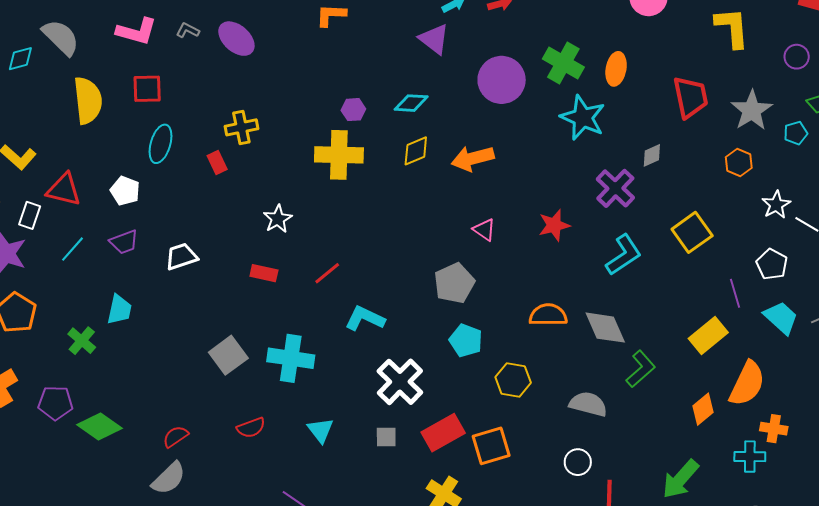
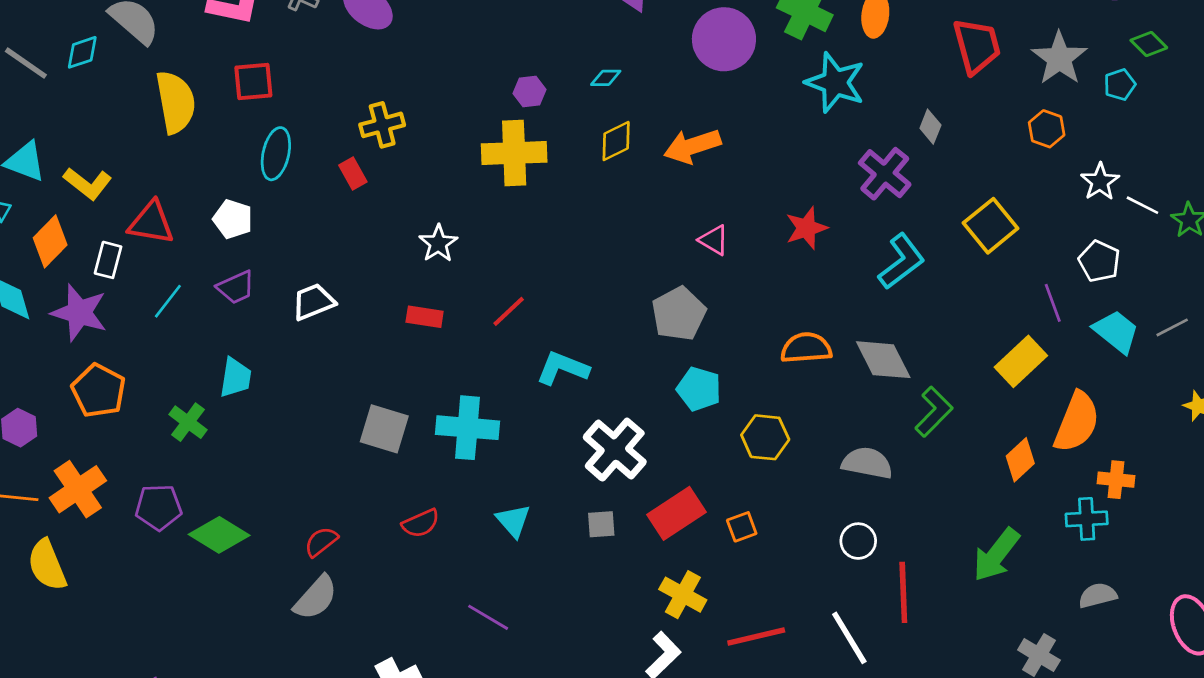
cyan diamond: (411, 103) -> (606, 78), size x0.7
gray diamond: (652, 155) -> (930, 127), turned -40
gray square: (228, 355) -> (384, 429), turned -33
orange square: (491, 446) -> (742, 527), size x0.6

